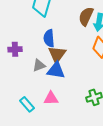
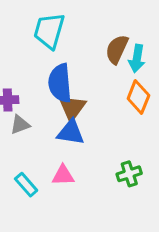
blue semicircle: (49, 38) -> (60, 83), size x1.4
gray triangle: (39, 65) -> (20, 125), moved

